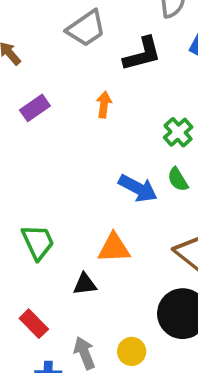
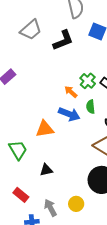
orange arrow: (104, 105) -> (71, 92), moved, turned -48
green semicircle: (178, 179) -> (91, 107), turned 32
orange triangle: (114, 248) -> (45, 129), moved

